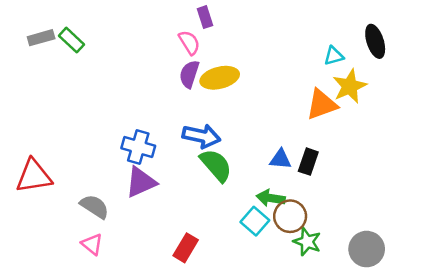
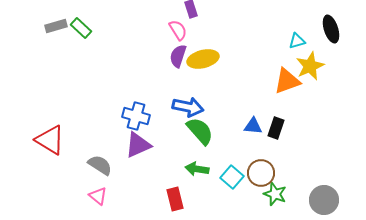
red triangle: (34, 176) -> (50, 140), turned 40
green arrow: (271, 198) -> (197, 169), moved
red rectangle: (186, 248) -> (175, 199), turned -45

